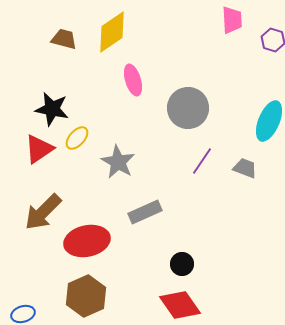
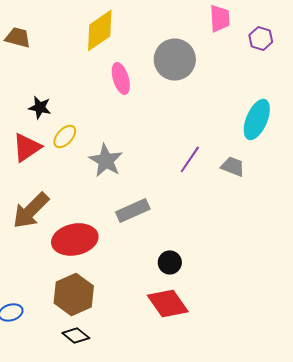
brown trapezoid: (64, 39) -> (18, 37), moved
gray circle: (188, 108) -> (175, 59), moved
black star: (52, 109) -> (40, 107), size x0.7

